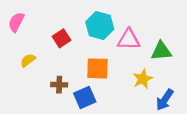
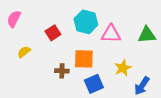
green triangle: (161, 51) -> (147, 35), moved
brown cross: (59, 85) -> (62, 71), moved
blue square: (85, 97) -> (94, 84), moved

